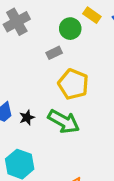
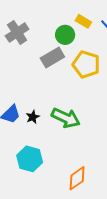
gray rectangle: (54, 53) -> (52, 57), size x1.6
yellow pentagon: (73, 84) -> (86, 64), moved

